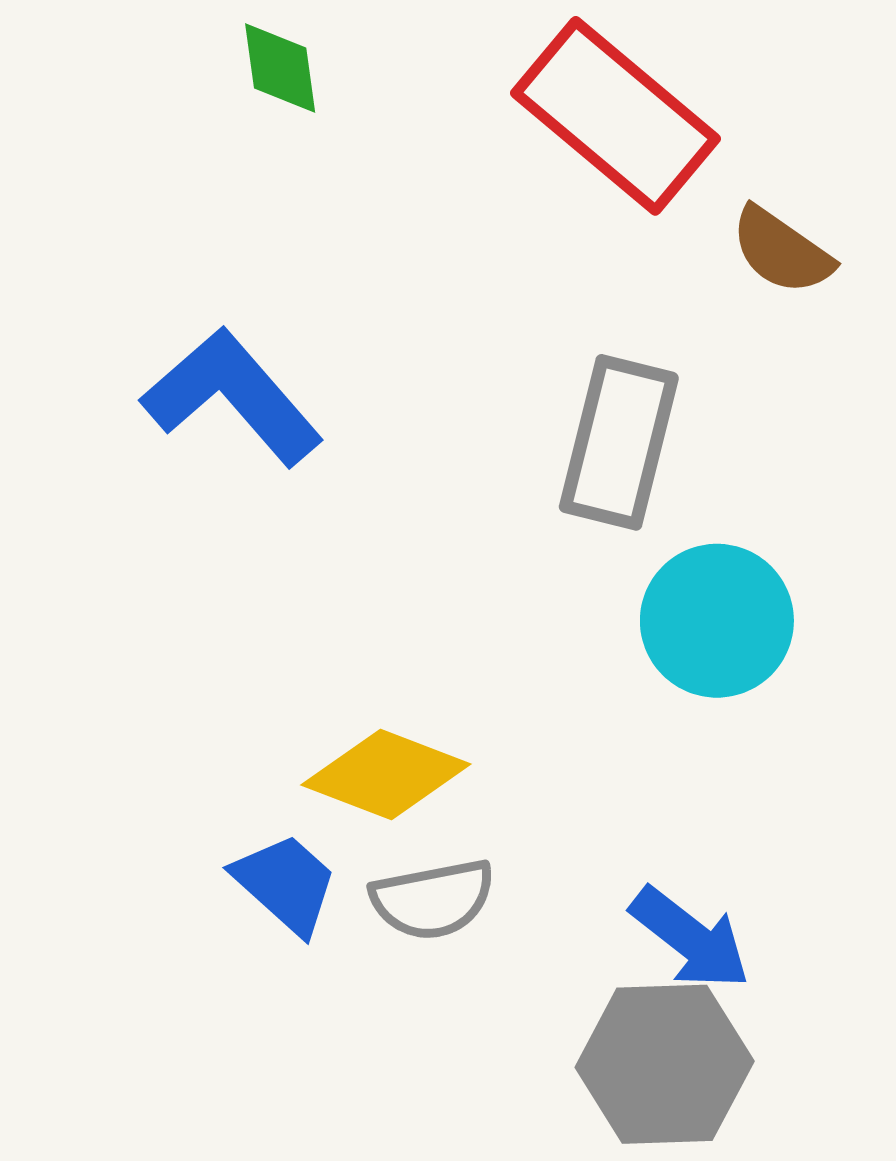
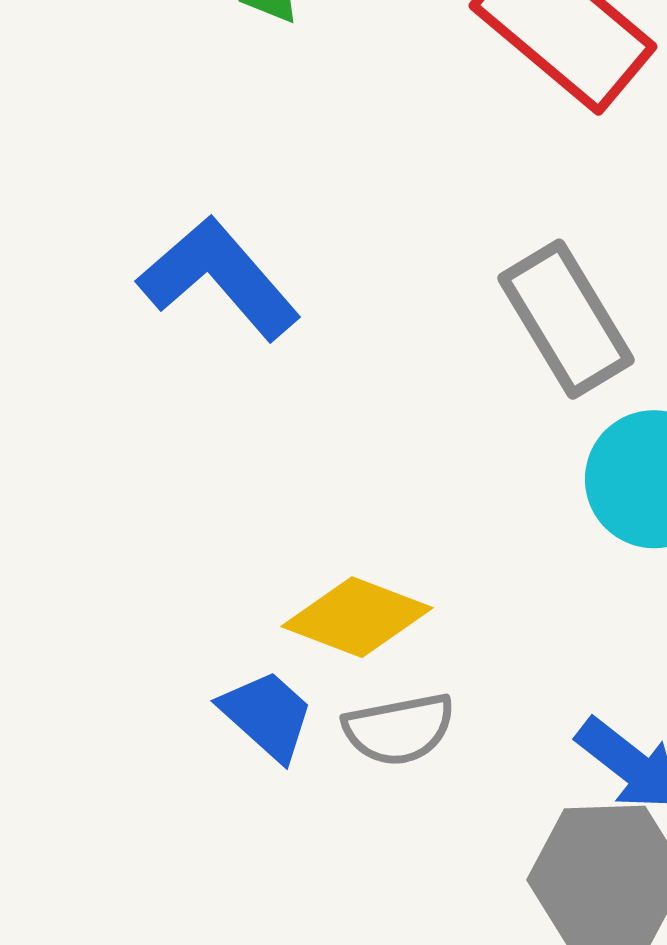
gray rectangle: (619, 442) -> (566, 319), turned -45

